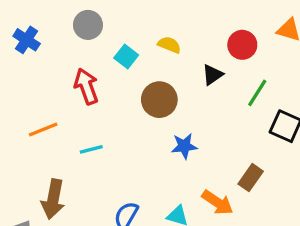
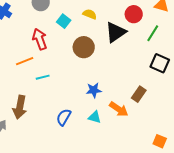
black triangle: (212, 75) -> (116, 32), size x1.6
green line: (257, 93) -> (153, 33), moved
orange line: (43, 129) -> (25, 61), moved
blue star: (184, 146) -> (94, 90), moved

